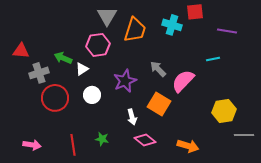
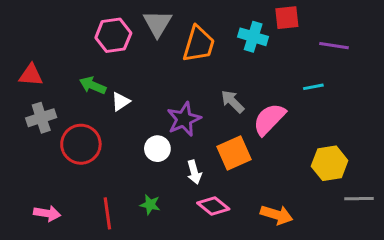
pink hexagon: (98, 45) -> (113, 35), moved
gray cross: (39, 73) -> (41, 118), moved
white circle: (92, 95) -> (157, 149), moved
orange square: (159, 104) -> (234, 153), turned 35

